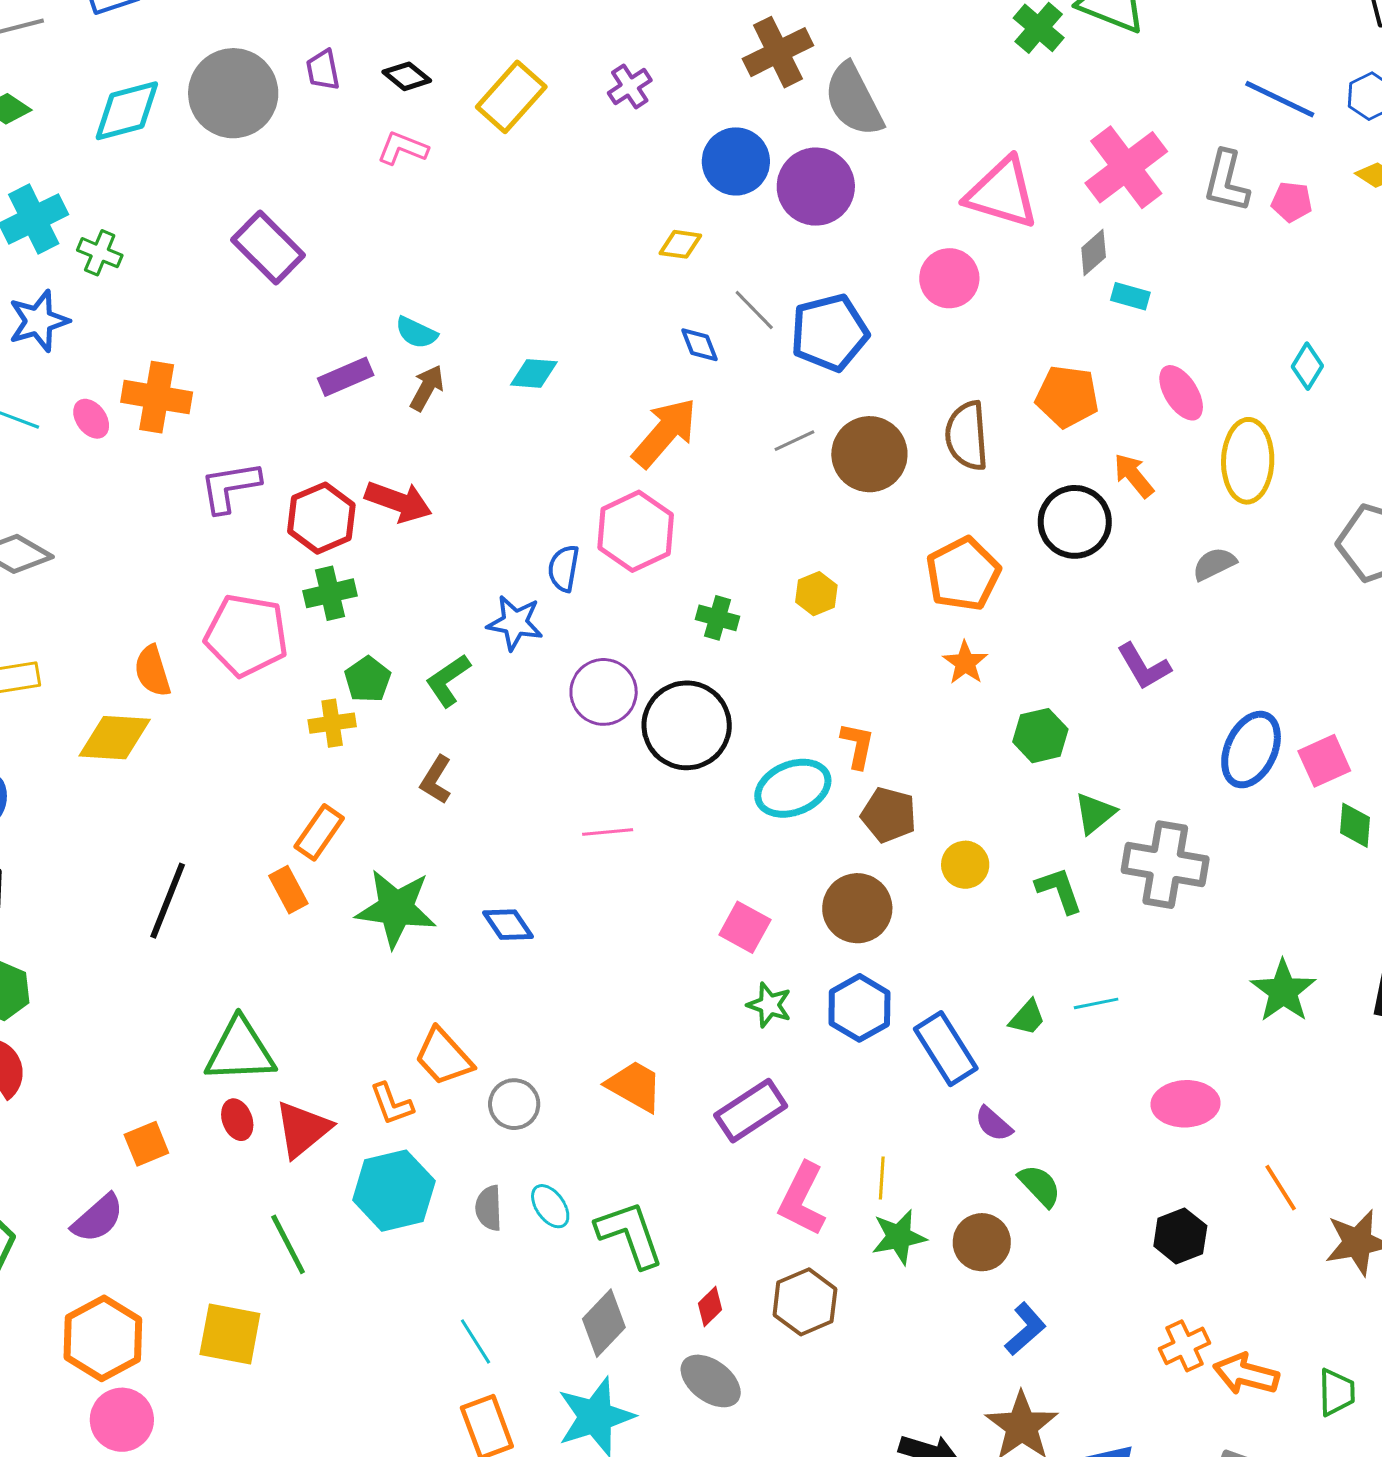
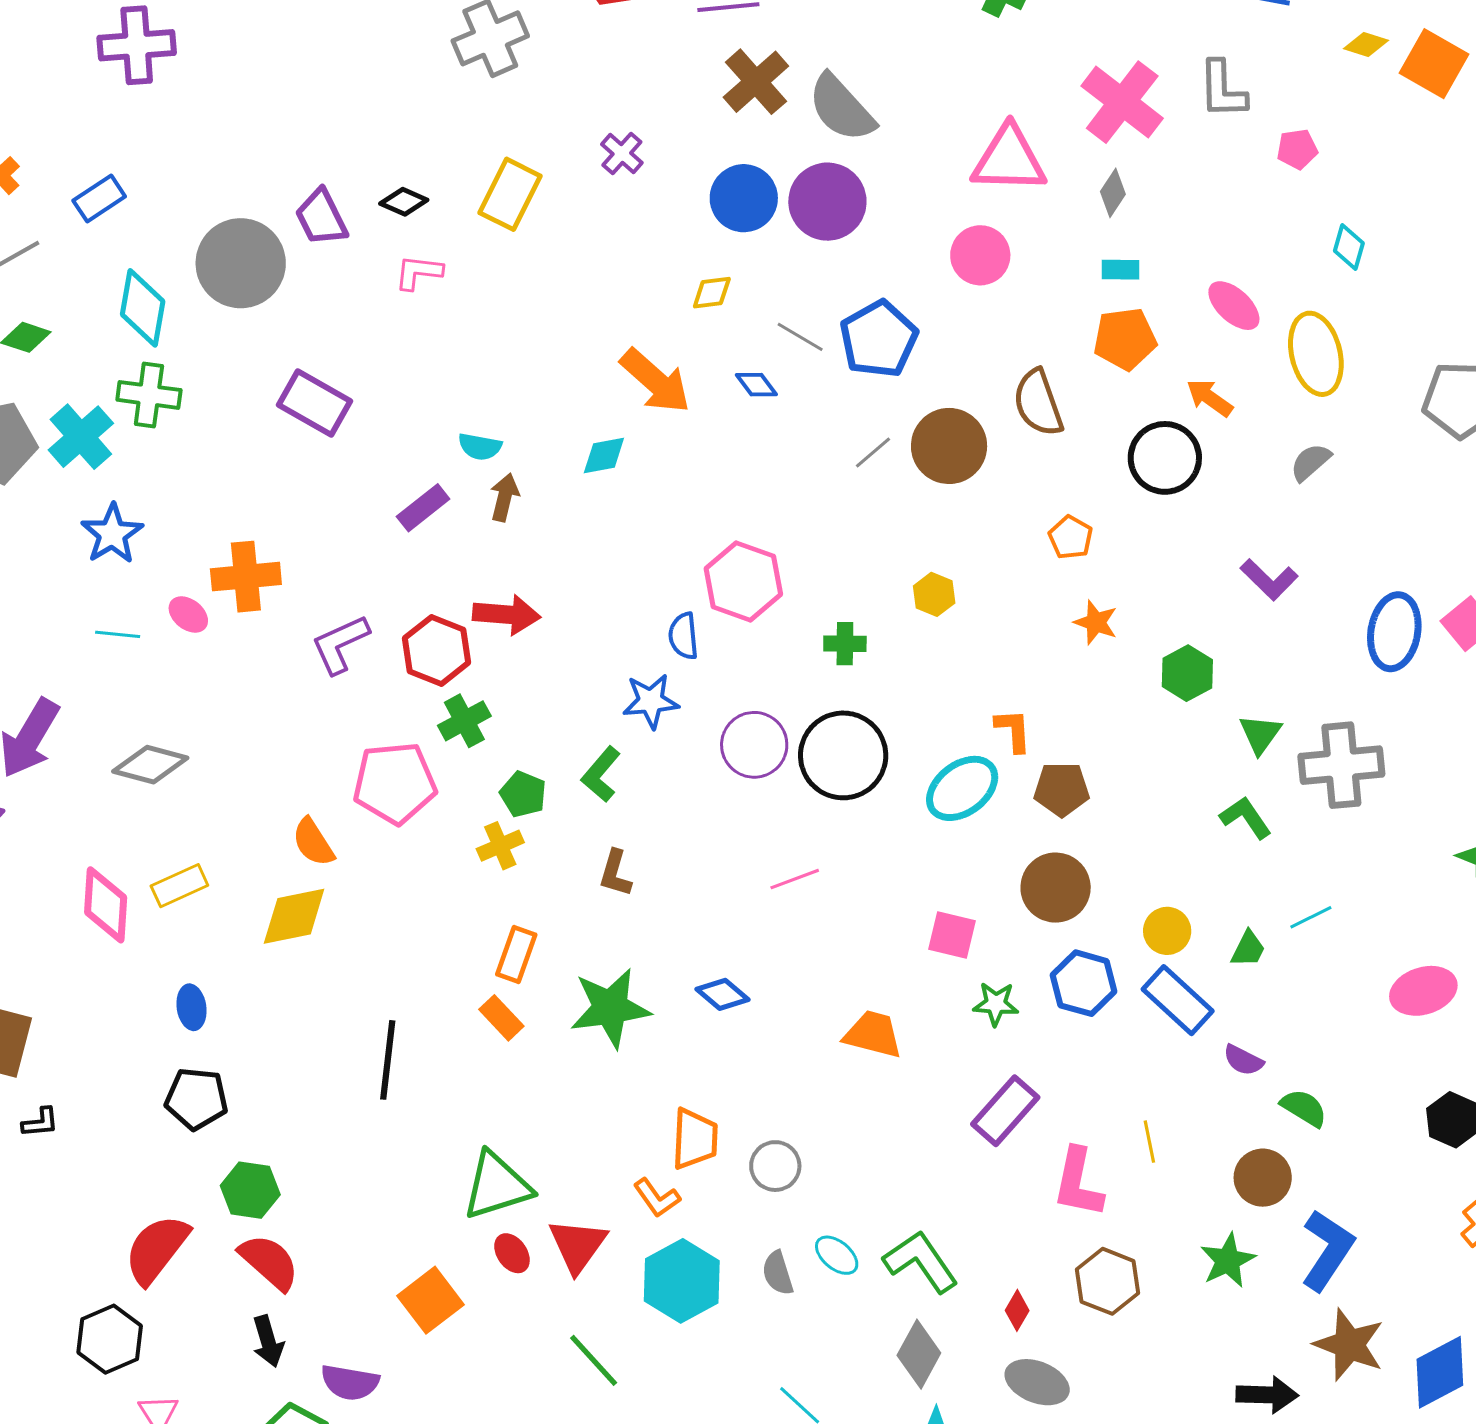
purple trapezoid: (323, 70) -> (321, 217), size x1.4
cyan diamond: (127, 111) -> (143, 308), turned -50
pink pentagon: (1292, 202) -> (1297, 149), moved
green cross: (100, 253) -> (149, 395), moved, size x1.4
cyan rectangle: (1130, 296) -> (1121, 270), moved
orange arrow: (665, 433) -> (655, 381), moved, turned 106
orange pentagon: (963, 574) -> (1071, 537), size x0.6
yellow circle: (965, 865) -> (1167, 931), moved
orange trapezoid: (444, 1057) -> (695, 1139), turned -120
orange trapezoid: (635, 1086) -> (873, 1034), moved
orange square: (146, 1144) -> (431, 1300), size x1.4
purple semicircle: (98, 1218) -> (350, 1382), moved, turned 66
green star: (899, 1237) -> (1228, 1260), moved
blue L-shape: (1025, 1329) -> (1327, 1250), size x1.5

